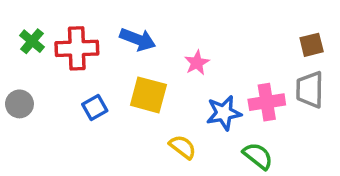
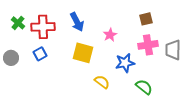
blue arrow: (138, 39) -> (77, 22), turned 42
brown square: (312, 45) -> (146, 19), moved
pink cross: (267, 102) -> (148, 45), moved
blue square: (95, 108) -> (40, 54), moved

